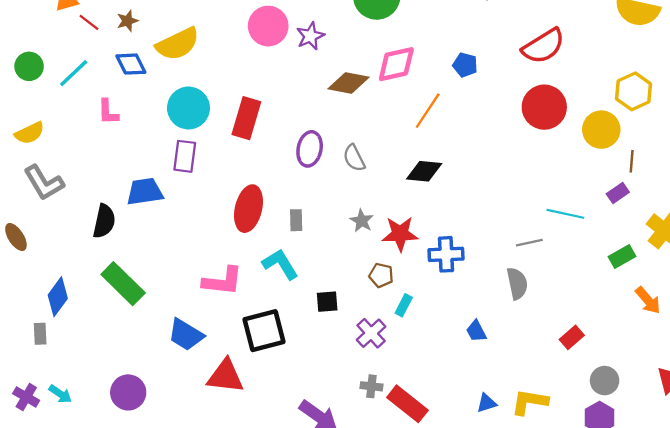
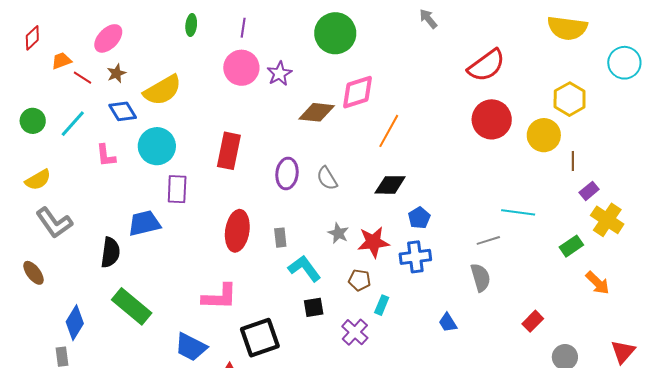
blue pentagon: (465, 65) -> (419, 218), moved, turned 30
cyan circle: (188, 108) -> (157, 146), moved
purple rectangle: (618, 193) -> (589, 191), moved
cyan L-shape: (280, 264) -> (304, 268), moved

